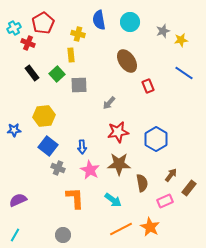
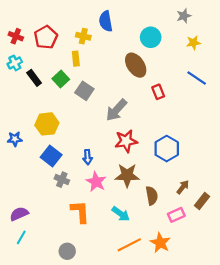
cyan circle: (130, 22) -> (151, 37), moved
red pentagon: (43, 23) -> (46, 37), moved
cyan cross: (14, 28) -> (15, 63), moved
gray star: (163, 31) -> (184, 16), moved
red cross: (28, 43) -> (16, 36), moved
gray square: (79, 85) -> (84, 91), turned 36
gray arrow: (109, 103) -> (116, 110), size x1.6
cyan line: (15, 235) -> (21, 237), moved

